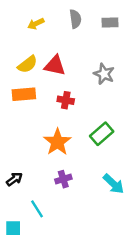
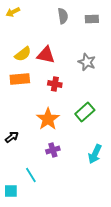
yellow arrow: (36, 24) -> (13, 12), moved
black arrow: (14, 179) -> (12, 137), moved
cyan arrow: (114, 184) -> (95, 154), turned 72

